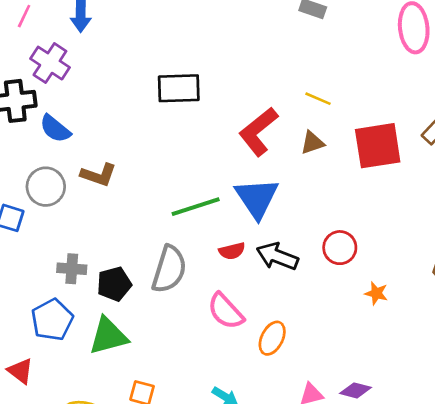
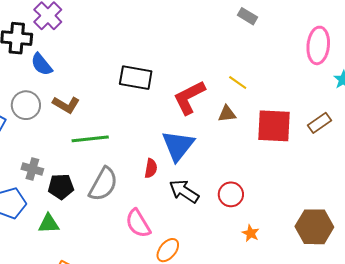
black rectangle: (179, 88) -> (136, 78), moved
green line: (196, 207) -> (90, 139), moved
red semicircle: (232, 251) -> (151, 168), moved, turned -78
green triangle: (108, 336) -> (49, 224), size x0.7

